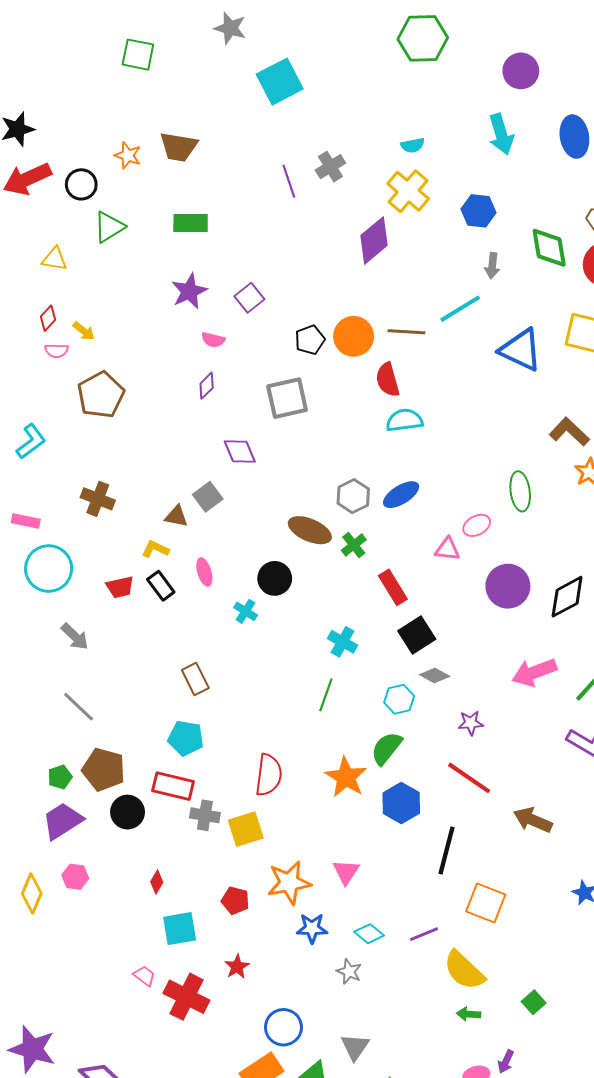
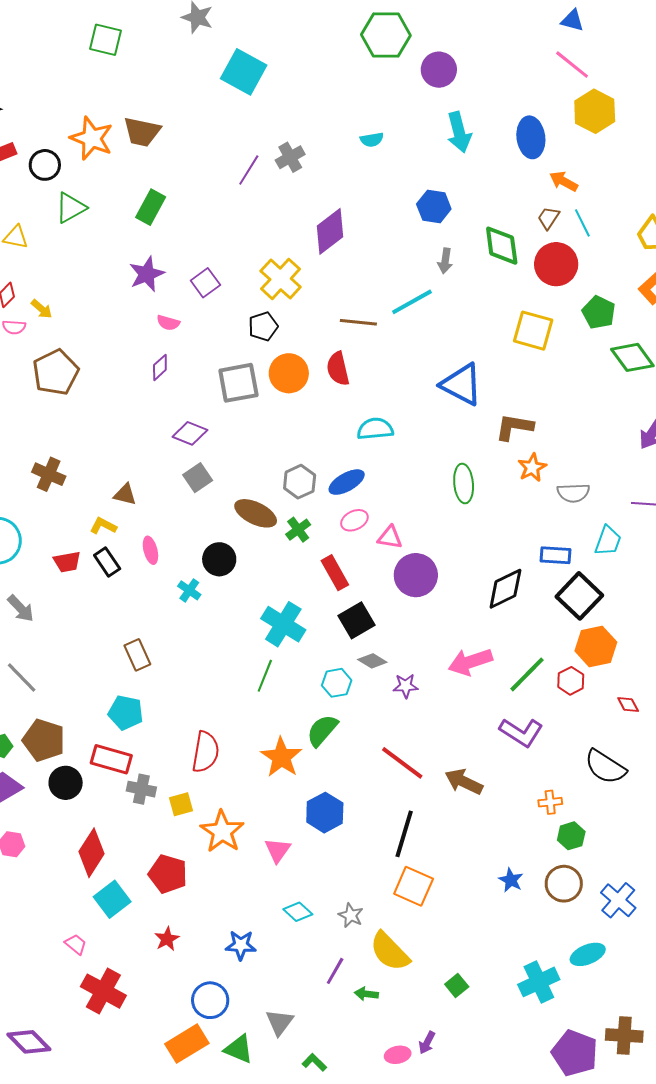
purple circle: (521, 71) -> (439, 70), moved
cyan square: (280, 82) -> (244, 72), turned -36
orange star: (128, 155) -> (92, 138), size x1.6
purple line: (289, 181) -> (249, 170), turned 48
yellow cross: (408, 191) -> (281, 279), moved
green rectangle: (191, 223) -> (151, 207), turned -64
orange circle: (354, 336) -> (289, 373), moved
blue triangle: (521, 350) -> (462, 384), moved
cyan semicircle: (404, 420) -> (375, 429), moved
brown L-shape: (569, 432) -> (514, 427), turned -36
purple diamond: (240, 452) -> (190, 433), turned -48
gray square: (208, 497) -> (198, 478), moved
pink ellipse: (477, 525) -> (354, 520), moved
purple circle: (508, 586) -> (416, 575), moved
cyan cross: (343, 642) -> (283, 624), size x1.5
purple star: (471, 723) -> (406, 686), moved
blue hexagon: (401, 803) -> (325, 813), moved
brown arrow: (533, 820) -> (464, 782), moved
yellow square: (246, 829) -> (181, 804), size x0.7
black line: (447, 850) -> (404, 834), moved
red diamond: (157, 882) -> (91, 853), size x2.0
orange star: (289, 883) -> (222, 831), moved, turned -30
red pentagon: (235, 900) -> (168, 874), size x1.4
blue star: (312, 928) -> (241, 945), moved
cyan square: (180, 929) -> (112, 899), turned -30
purple line: (424, 934) -> (335, 971), moved, turned -40
gray star: (349, 972) -> (351, 915), moved
red cross: (186, 997) -> (103, 991), moved
green arrow: (469, 1014) -> (366, 994), moved

